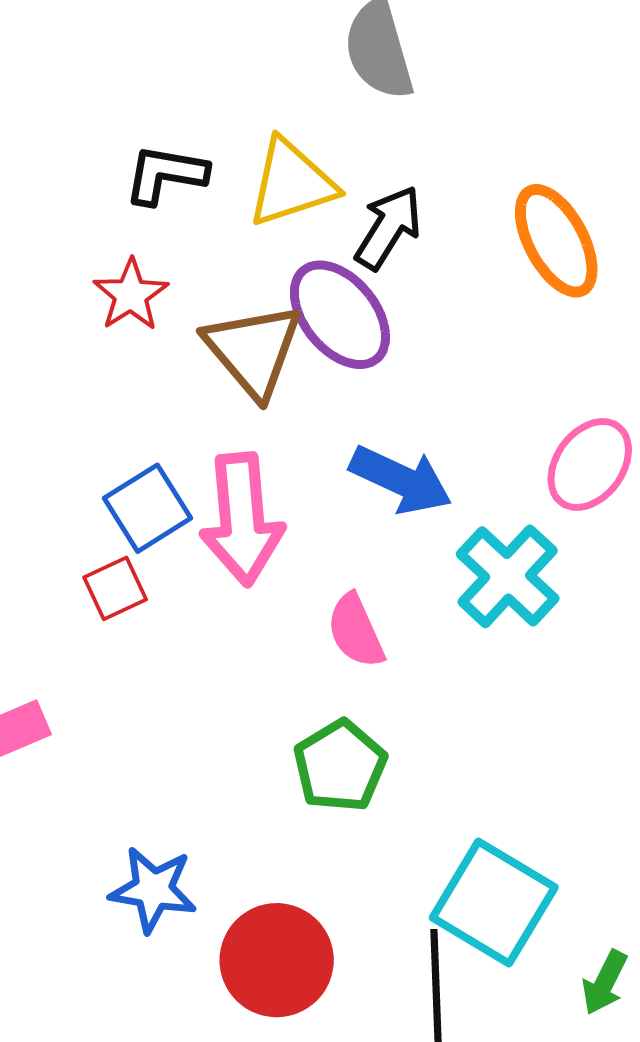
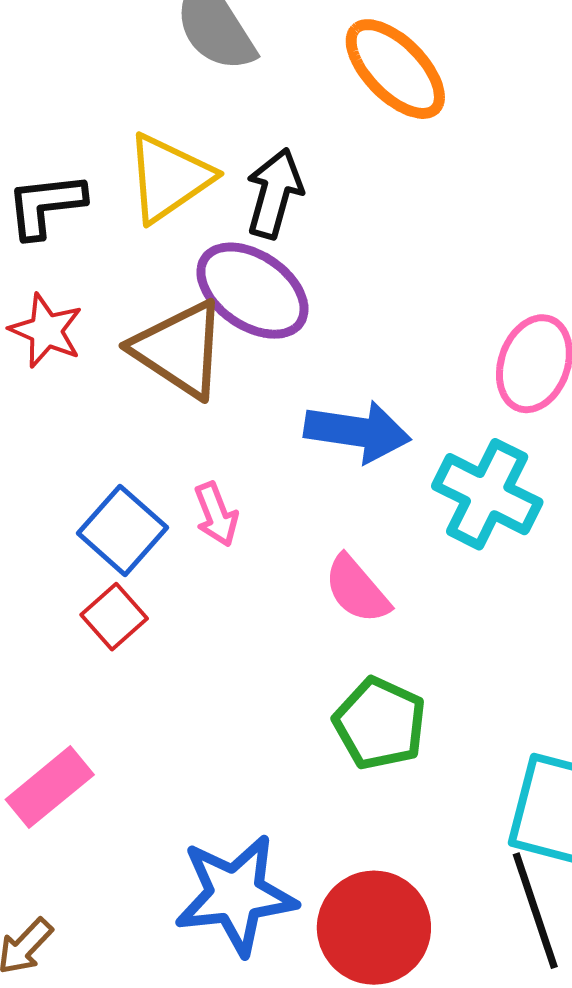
orange ellipse: (556, 241) -> (395, 69), moved
pink arrow: (242, 519) -> (216, 514), size x0.5
blue star: (153, 890) -> (236, 895), size x1.4

